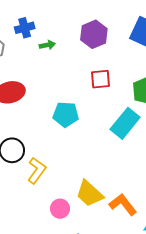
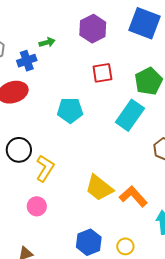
blue cross: (25, 28) -> (27, 61), moved
pink circle: (60, 209) -> (37, 206), moved

